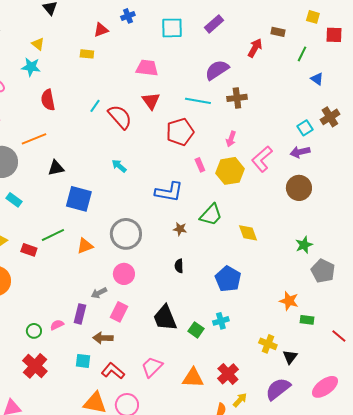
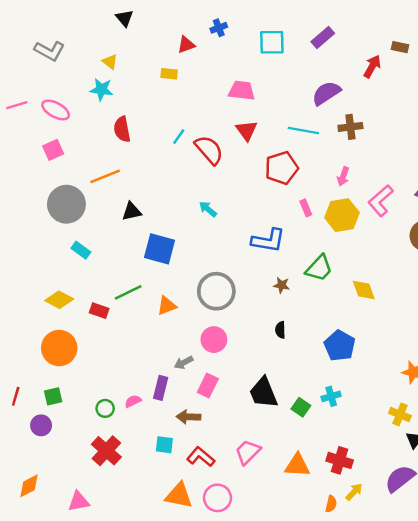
yellow cross: (268, 344) -> (400, 414), moved
red cross: (228, 374) -> (340, 460), turned -30

